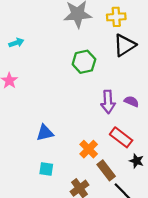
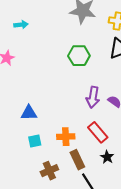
orange cross: (89, 149) -> (66, 137), turned 30
cyan square: (46, 169) -> (35, 141), moved, turned -32

